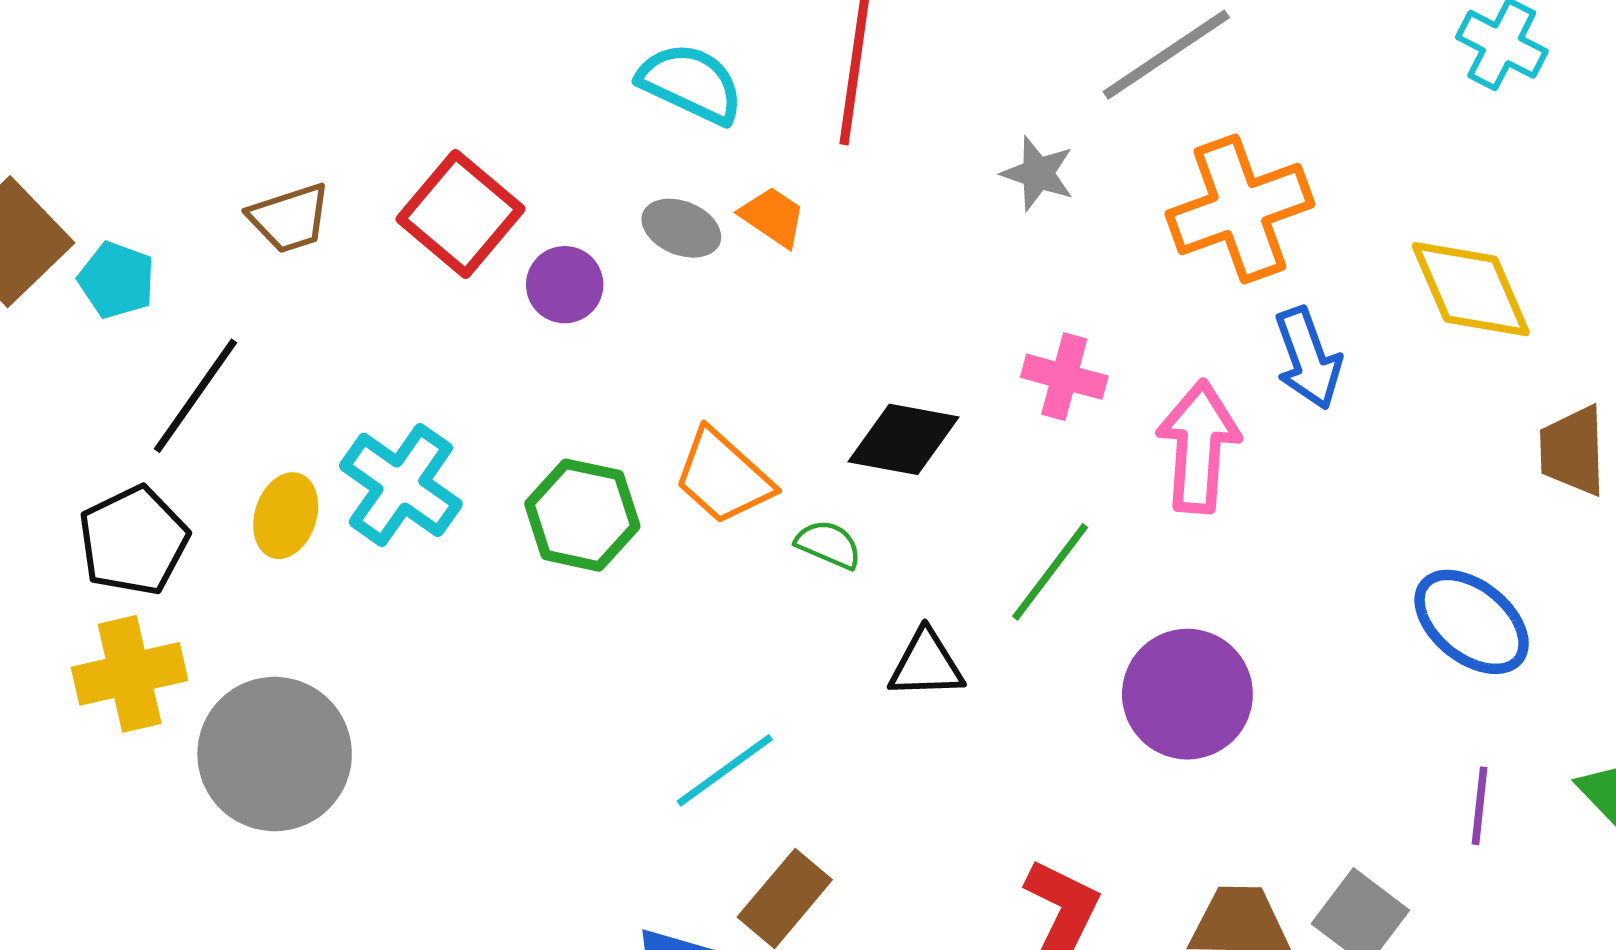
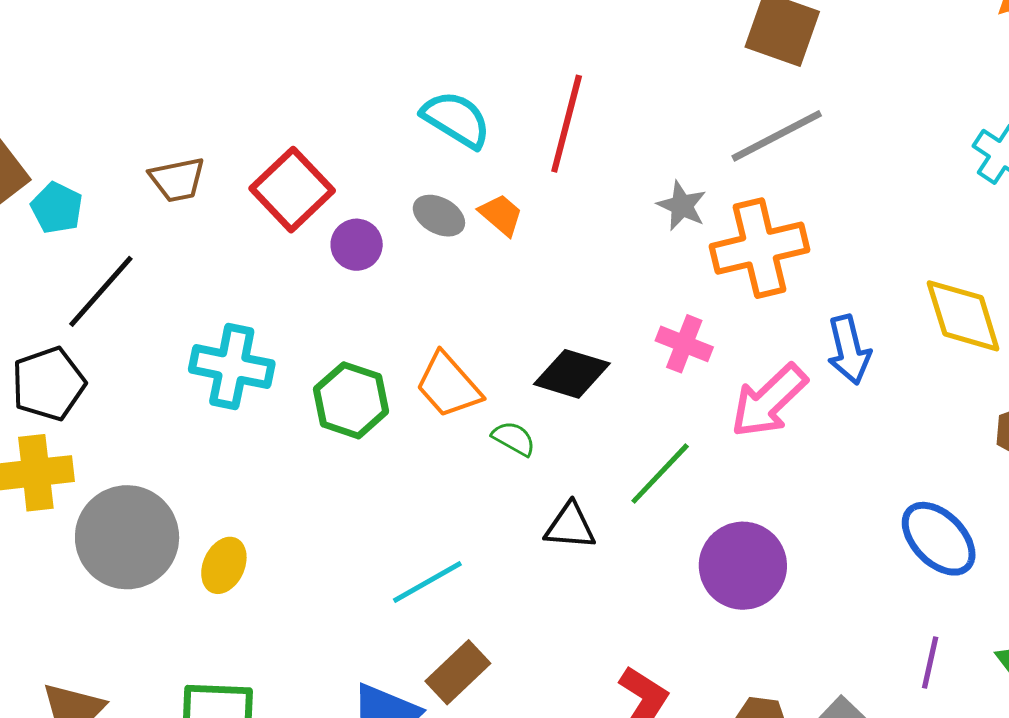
orange cross: (1240, 209) -> (760, 248), moved
pink arrow: (1198, 447) -> (769, 401), turned -144
cyan cross: (401, 485) -> (232, 367), turned -30
yellow ellipse: (286, 516) -> (224, 565), moved

